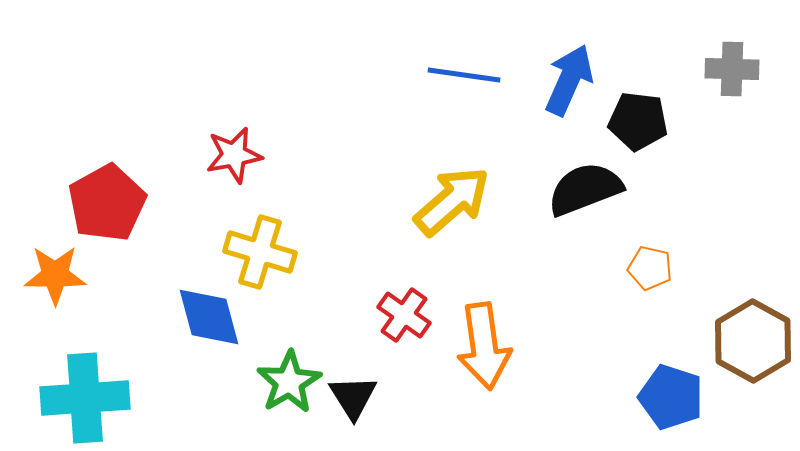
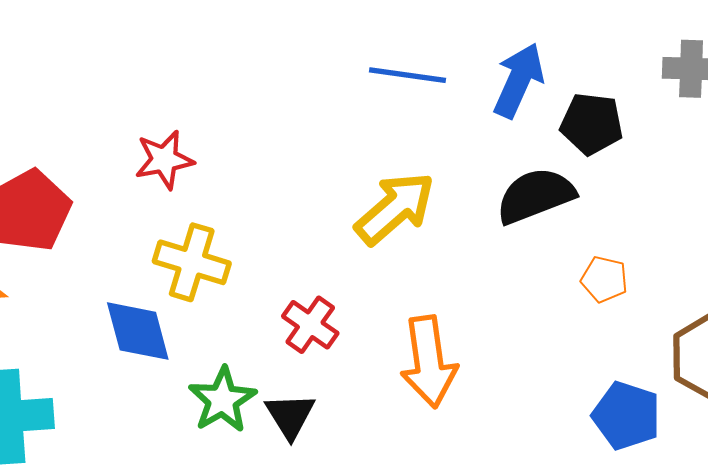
red cross: (404, 315) -> (310, 325), moved

